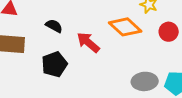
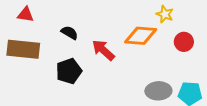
orange diamond: (125, 27) -> (141, 36), turned -40

